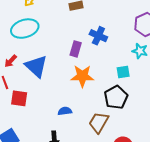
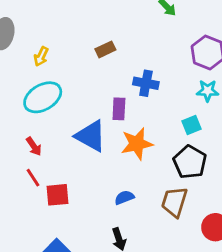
red arrow: (11, 61) -> (34, 146), turned -64
blue triangle: (36, 66) -> (91, 136), moved

